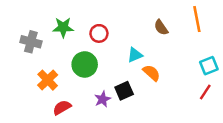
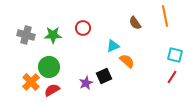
green star: (63, 27) -> (53, 35), moved
green circle: (85, 64) -> (49, 67), moved
cyan square: (209, 66) -> (175, 55), turned 35
orange cross: (48, 80) -> (31, 82), moved

